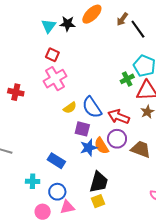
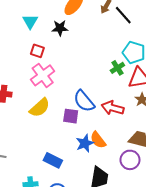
black star: (67, 24) -> (60, 28), moved
yellow semicircle: (70, 108) -> (40, 108), moved, size x1.5
purple square: (82, 129) -> (71, 116), moved
purple circle: (117, 139) -> (130, 160), moved

